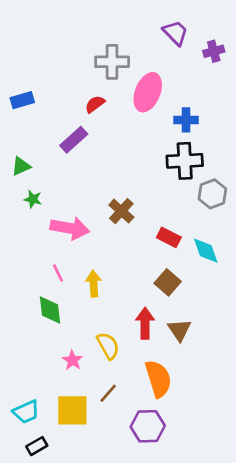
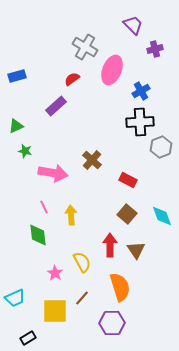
purple cross: (214, 51) -> (155, 49), moved
gray cross: (112, 62) -> (85, 47), turned 30
blue cross: (186, 120) -> (141, 91), turned -30
cyan diamond: (206, 251) -> (162, 216), moved
cyan trapezoid: (26, 412) -> (15, 298), moved

